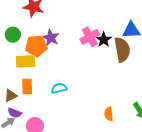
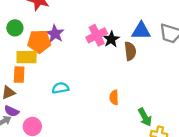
brown semicircle: (122, 50) -> (130, 51), size x0.7
orange rectangle: (27, 87) -> (19, 75), moved
orange semicircle: (109, 114) -> (114, 97), moved

